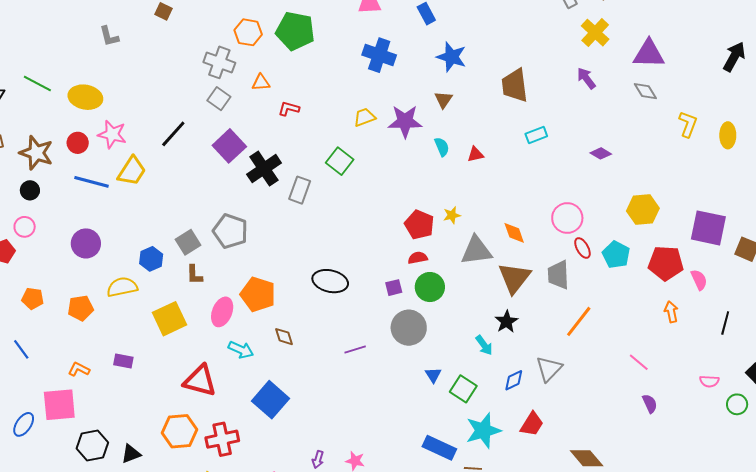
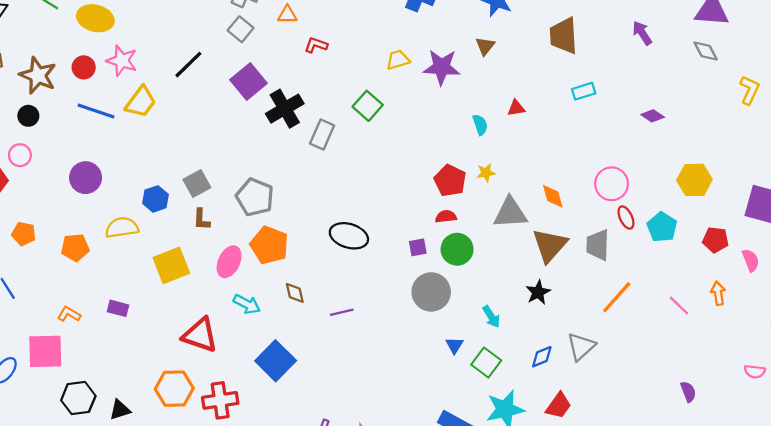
cyan semicircle: (442, 147) -> (480, 125), moved
gray pentagon: (230, 231) -> (255, 197), moved
red pentagon: (666, 263) -> (716, 240), size x0.7
cyan arrow: (484, 345) -> (491, 317), moved
purple line: (355, 350) -> (342, 312), moved
pink line: (639, 362) -> (679, 306), moved

